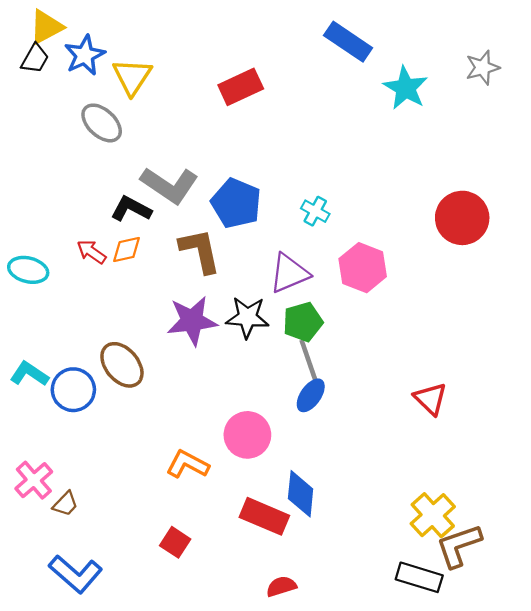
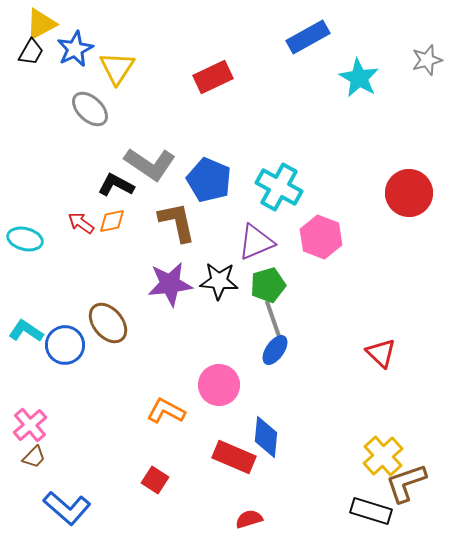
blue rectangle: (348, 42) -> (308, 37), turned -63
cyan cross: (315, 211) -> (279, 187), size x1.8
brown trapezoid: (65, 504) -> (34, 457), moved

